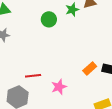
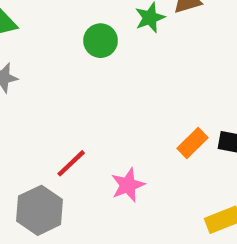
red line: (33, 76) -> (71, 163), turned -35

